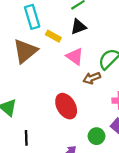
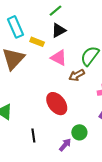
green circle: (96, 136) -> (79, 132), moved
black line: (26, 138) -> (33, 135), moved

